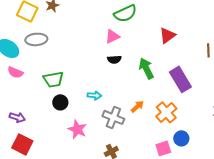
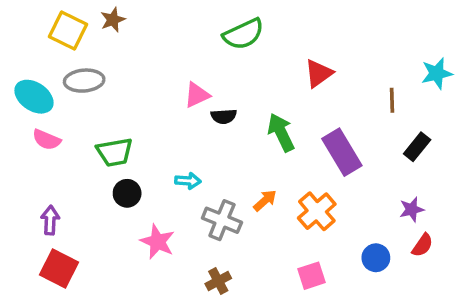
pink triangle: (112, 36) -> (197, 95), moved
purple arrow: (17, 117) -> (50, 220), turned -105
blue circle: (181, 138) -> (376, 258), moved

